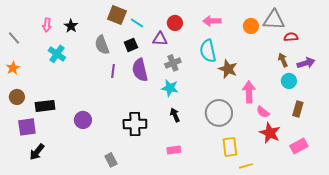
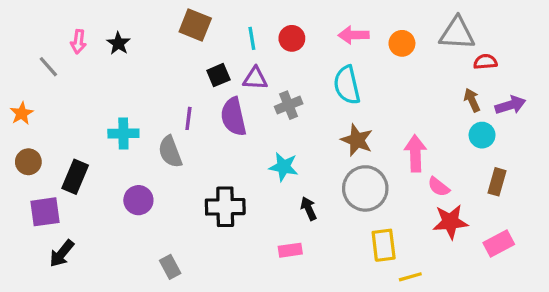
cyan line: (137, 23) -> (252, 38), moved, turned 48
orange circle: (251, 26) -> (402, 43), moved
gray line: (14, 38) -> (48, 67), moved
purple triangle: (160, 39) -> (255, 78), moved
gray semicircle: (102, 45) -> (170, 152), moved
cyan cross: (57, 54) -> (123, 133), moved, turned -36
brown star: (228, 69) -> (357, 140), moved
cyan star: (170, 88) -> (284, 167), moved
black rectangle: (45, 106) -> (75, 177), turned -60
black arrow: (175, 115) -> (309, 208), moved
red star: (270, 133) -> (450, 222), turned -30
gray rectangle: (111, 160) -> (170, 267), moved

